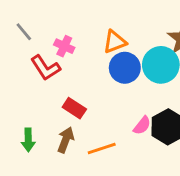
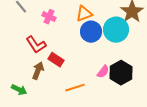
red L-shape: (45, 68) -> (36, 45), moved
green arrow: (28, 140) -> (19, 90), moved, turned -63
brown arrow: (66, 140) -> (38, 71), moved

